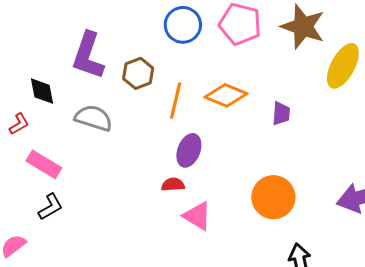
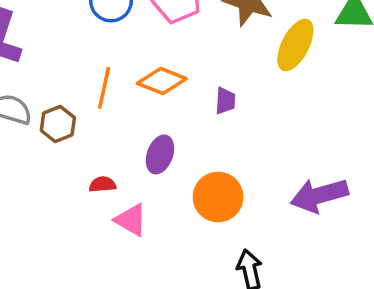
brown hexagon: (138, 73) -> (58, 124), moved
purple ellipse: (189, 150) -> (160, 154), moved

